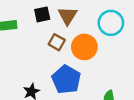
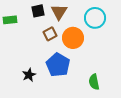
brown square: (57, 42) -> (50, 34), turned 32

